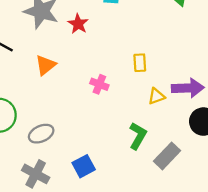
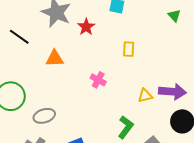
yellow rectangle: (140, 63) -> (129, 49), moved
orange triangle: (46, 65) -> (55, 58), turned 30

